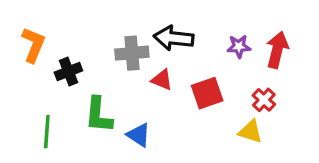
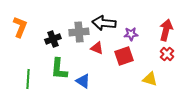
purple star: (239, 46) -> (131, 34), moved
black cross: (68, 71) -> (53, 39), moved
red cross: (264, 100) -> (167, 54), moved

